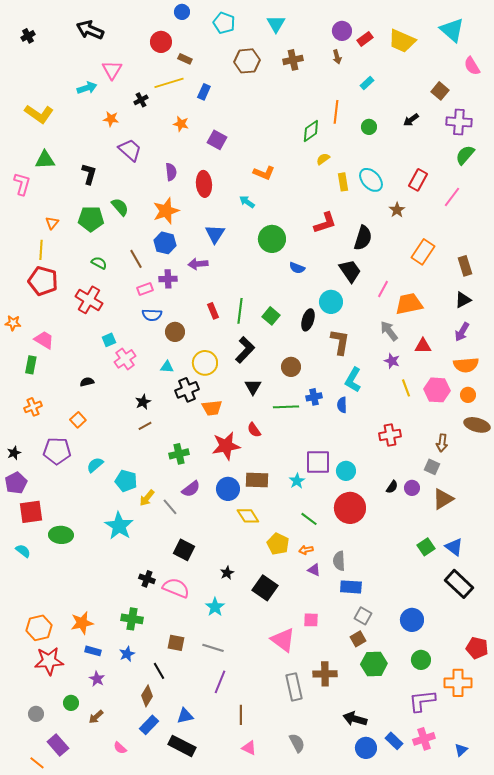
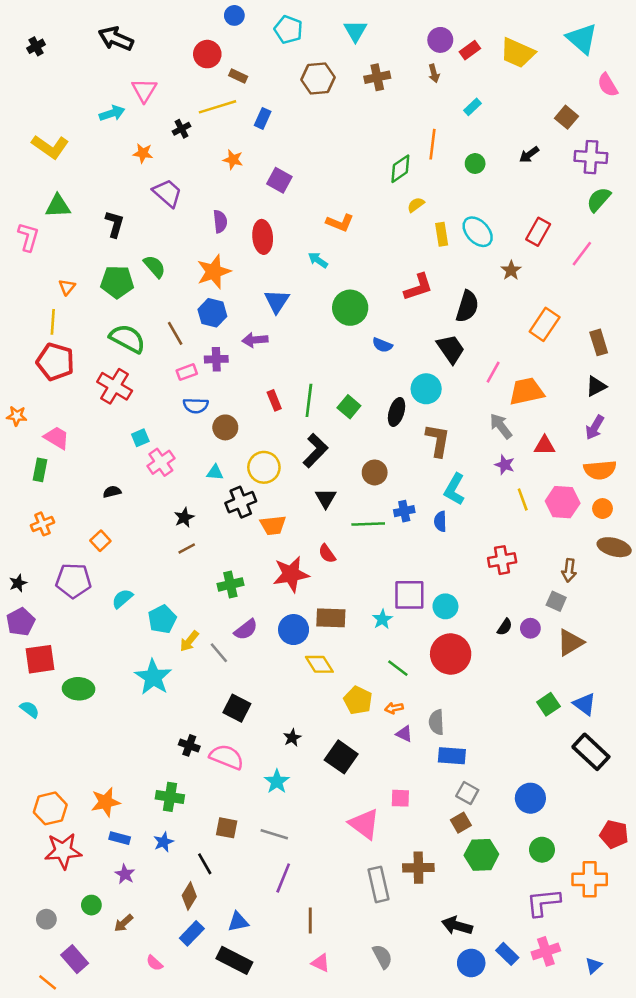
green semicircle: (99, 263) -> (127, 339), size x1.8
cyan pentagon: (126, 481) -> (162, 619), turned 30

